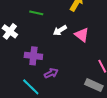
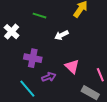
pink triangle: (82, 35) -> (72, 67), moved

